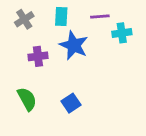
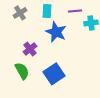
purple cross: (38, 56) -> (30, 49), moved, turned -32
blue square: (71, 103) -> (54, 74), size x1.5

